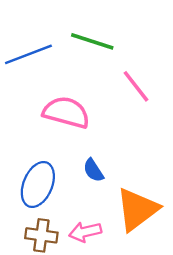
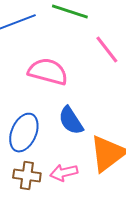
blue semicircle: (93, 170) -> (71, 121), size x1.4

